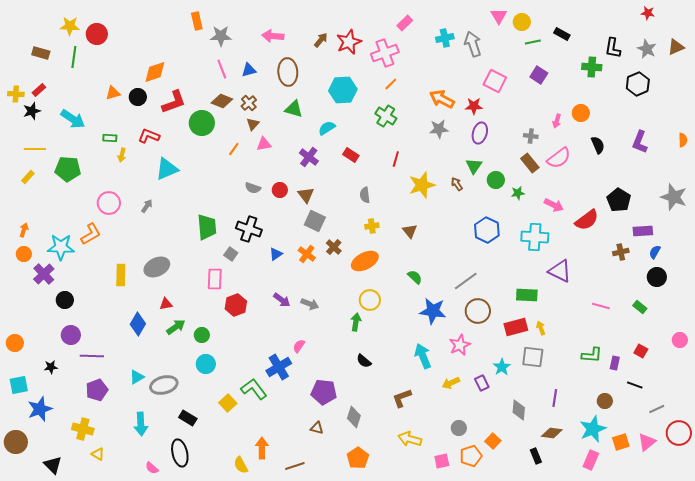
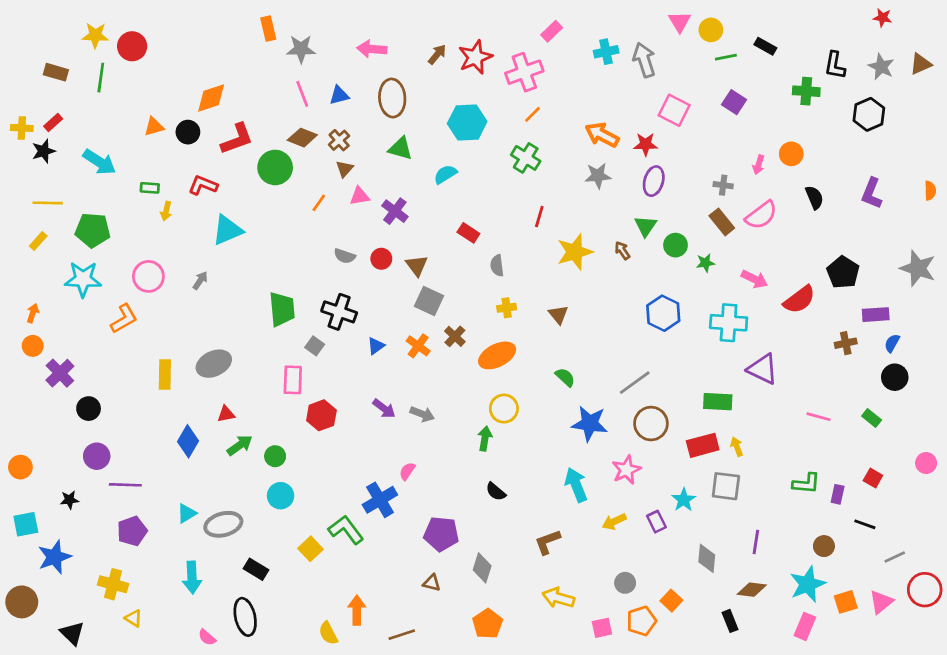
red rectangle: (351, 155) -> (468, 233), moved
purple cross: (309, 157) -> (395, 211), moved
cyan star: (61, 247) -> (83, 279), moved

